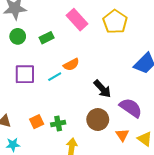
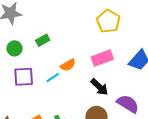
pink rectangle: (77, 20) -> (102, 58), moved, turned -65
green circle: (18, 36) -> (14, 48), moved

